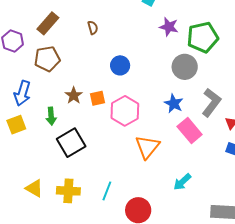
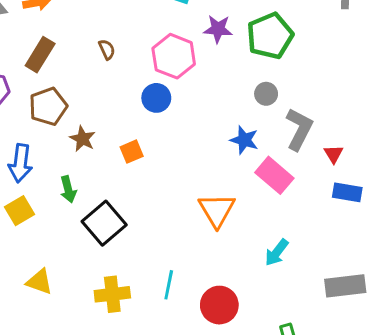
gray circle: (185, 67) -> (266, 94), moved, size x0.6
brown star: (74, 95) -> (83, 139), moved
pink hexagon: (125, 111) -> (174, 56), moved
yellow triangle: (34, 188) -> (39, 282), moved

